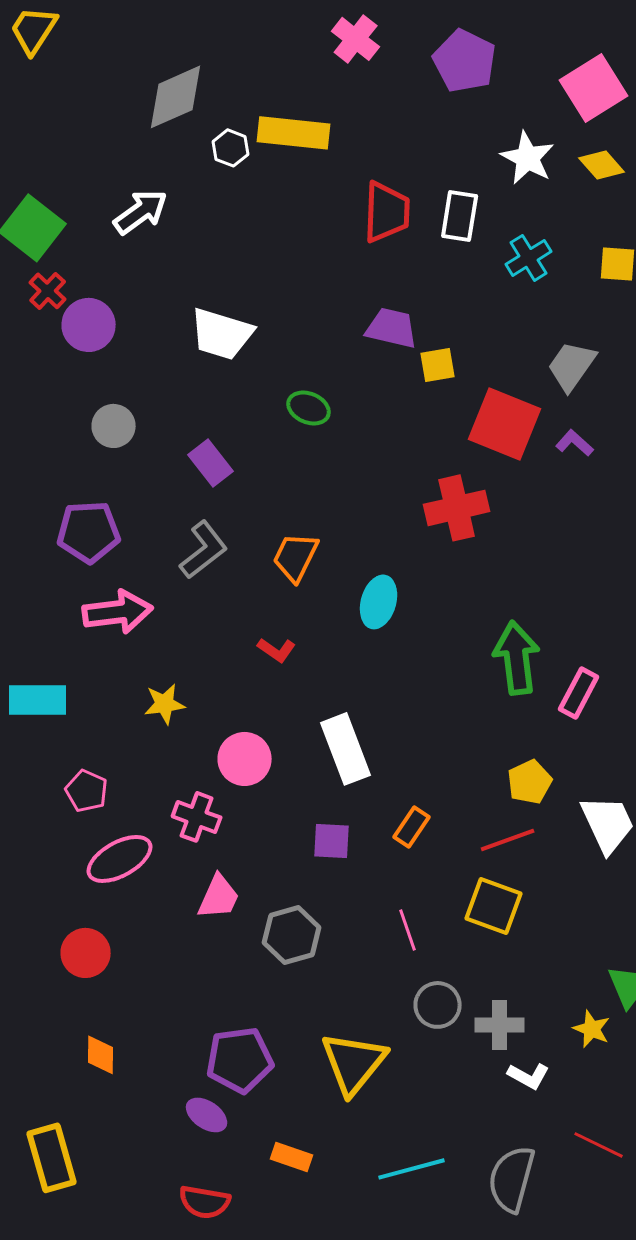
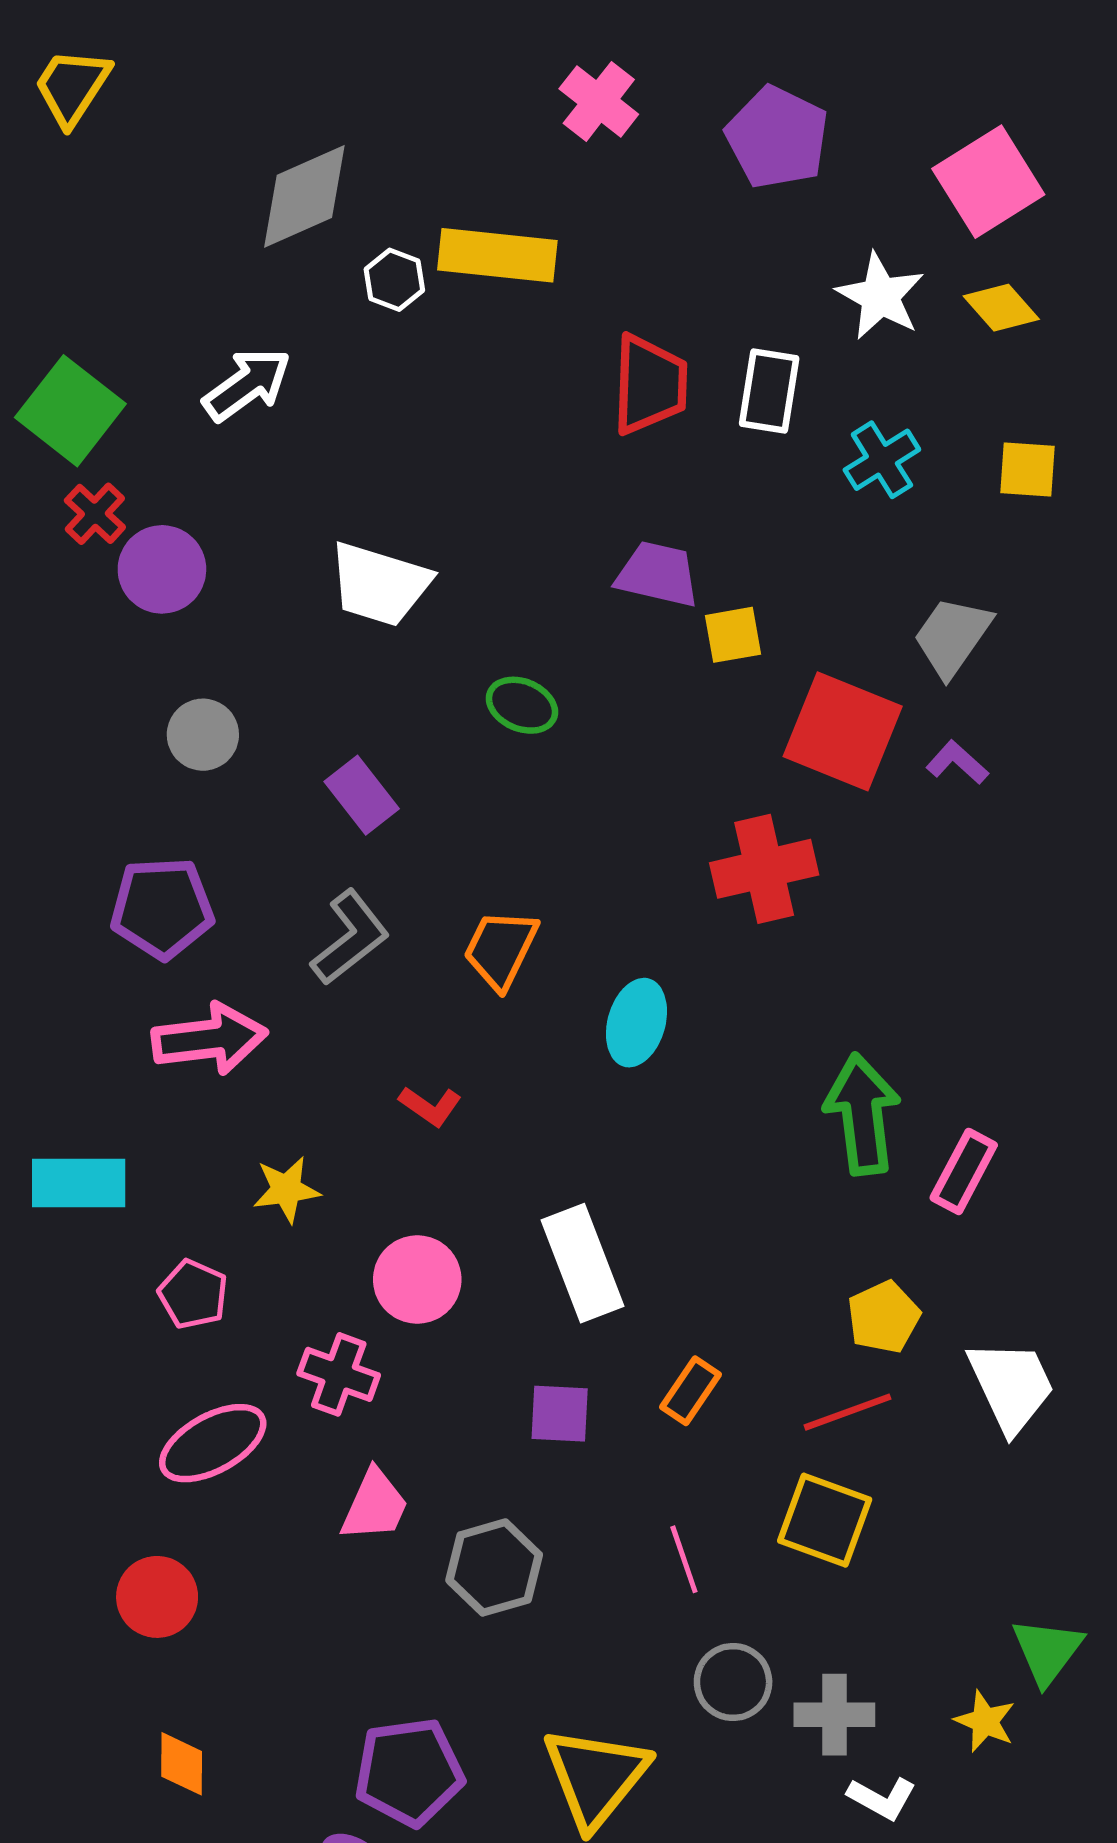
red L-shape: (277, 650) -> (430, 1106), moved
pink pentagon: (87, 791) -> (193, 1294), moved

